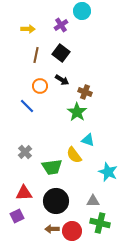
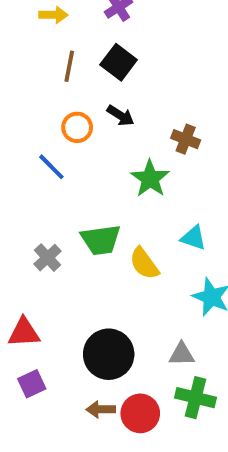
brown cross: (85, 92) -> (186, 139), moved
cyan triangle: (88, 140) -> (193, 238), moved
green trapezoid: (52, 167) -> (101, 240), moved
red triangle: (24, 193) -> (24, 333), moved

